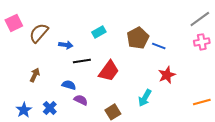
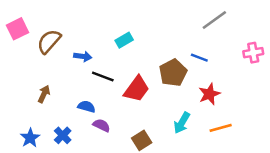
gray line: (200, 19) -> (214, 20), moved
brown pentagon: (138, 38) -> (173, 73), moved
black line: (82, 61) -> (103, 76), turned 30
orange line: (202, 102) -> (221, 128), moved

